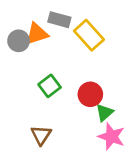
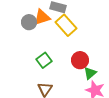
yellow rectangle: (89, 35) -> (66, 25), moved
green square: (50, 86) -> (44, 60), moved

